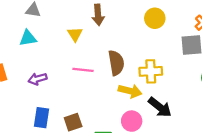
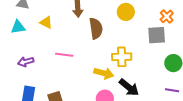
yellow triangle: (75, 34) -> (46, 22), moved, turned -32
brown semicircle: (116, 63) -> (96, 28), moved

